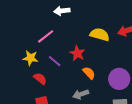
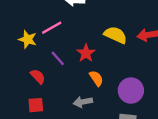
yellow star: (30, 58) -> (28, 39), moved

